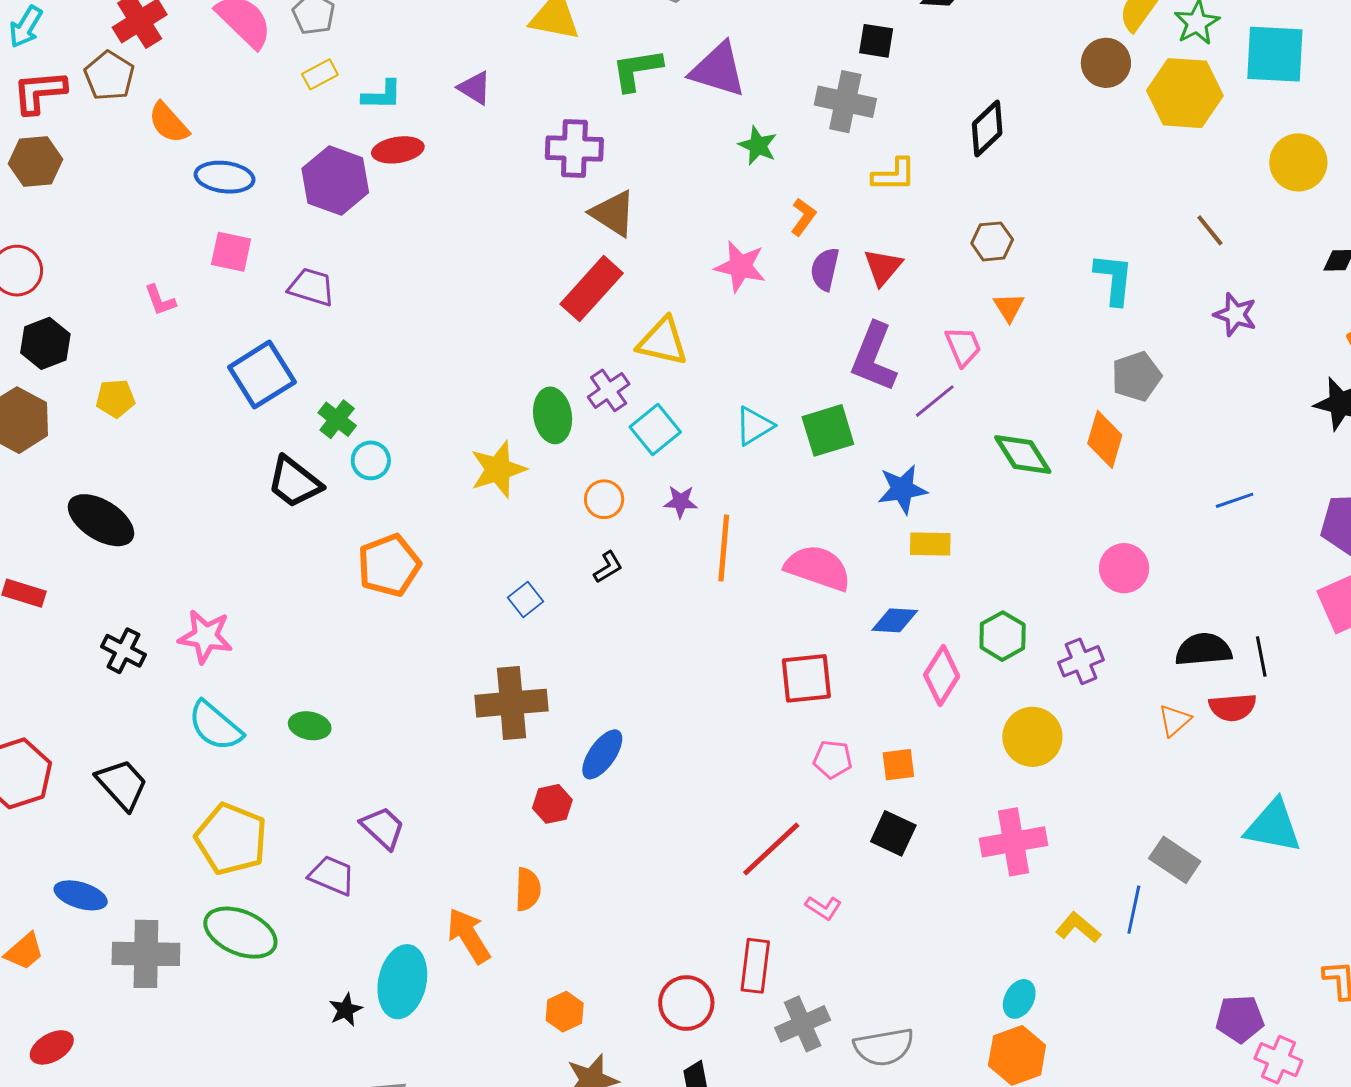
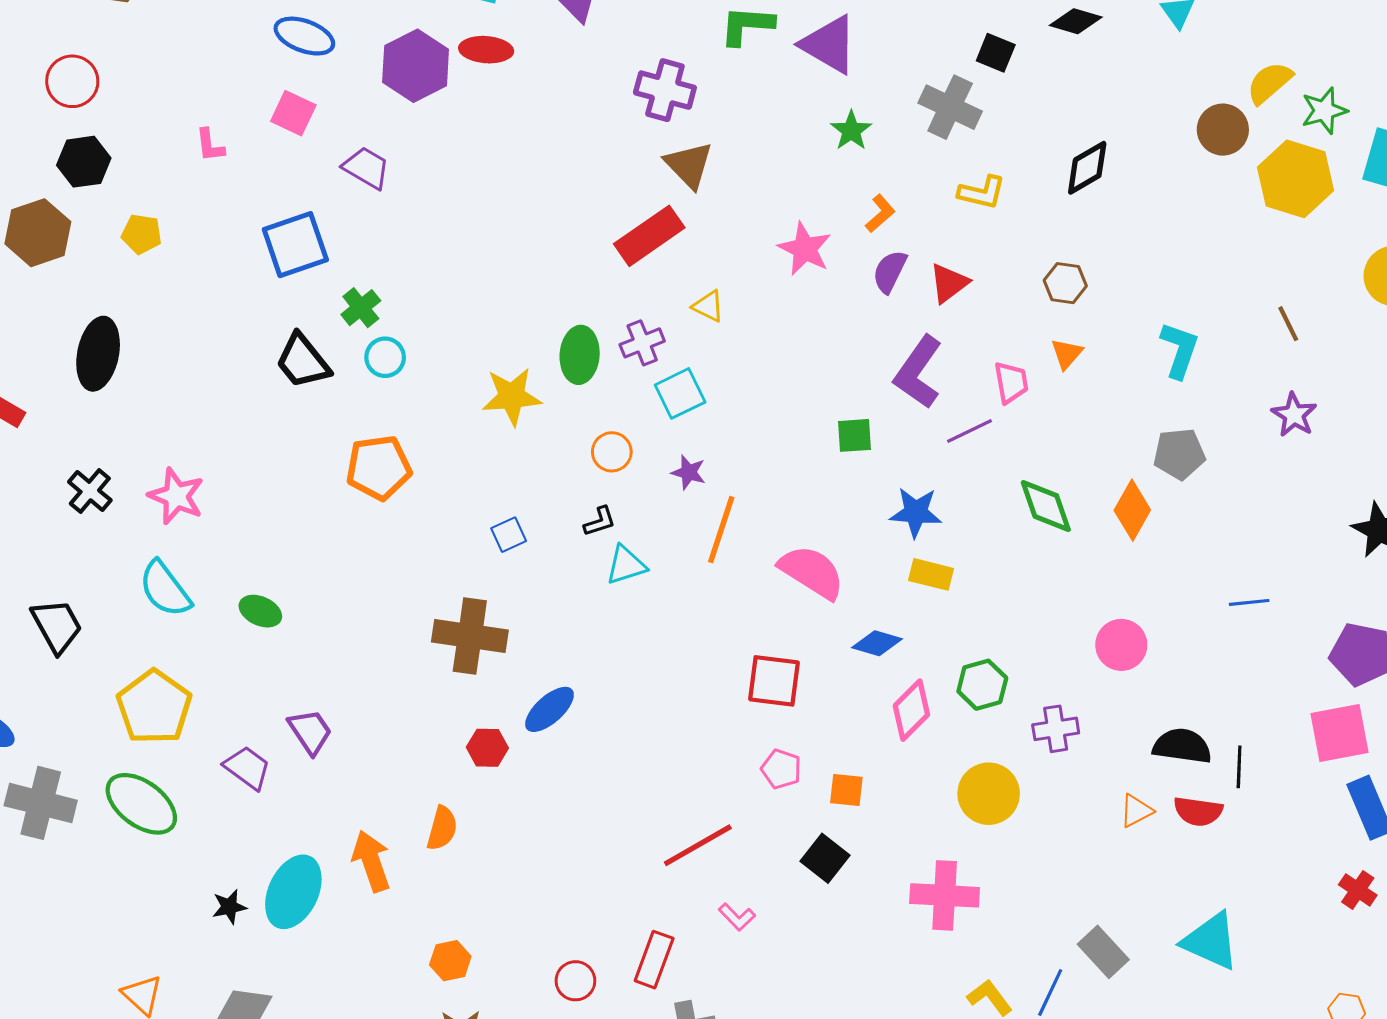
yellow triangle: (663, 342) -> (708, 306), size x0.6
cyan triangle: (754, 426) -> (626, 565), moved
green square: (828, 430) -> (854, 435), size x0.7
black ellipse: (101, 520) -> (98, 354), turned 56
red circle: (686, 1003) -> (575, 981), size x0.7

